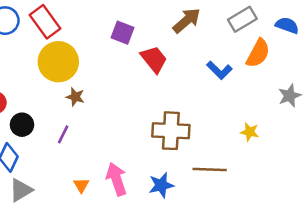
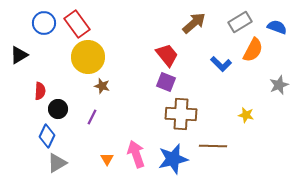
purple square: (122, 33) -> (166, 82), moved
blue star: (161, 185) -> (173, 159), size x1.4

